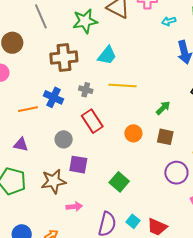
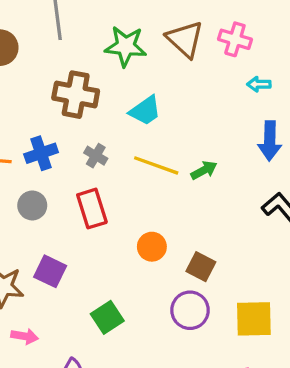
blue cross: (53, 97) -> (41, 153), turned 30
green arrow: (163, 108) -> (204, 170), moved
gray circle: (64, 139) -> (32, 205), moved
purple circle: (176, 173) -> (190, 310), moved

